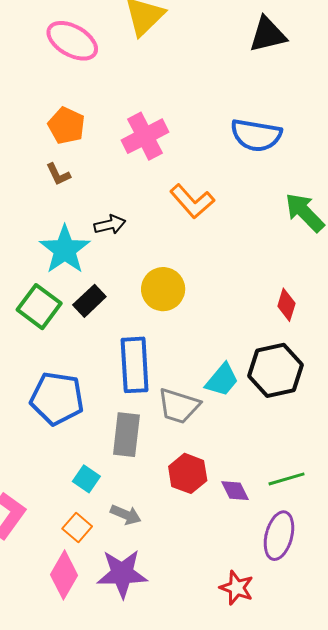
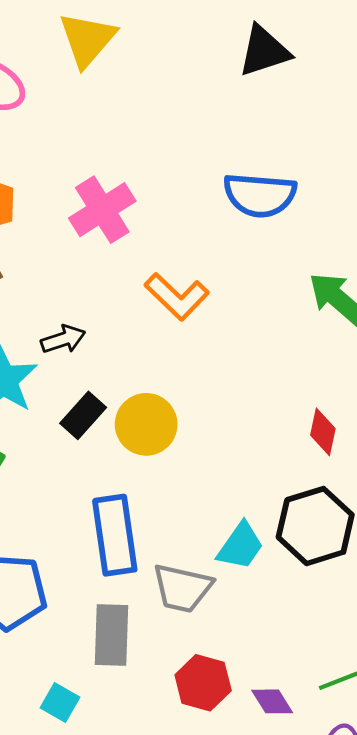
black rectangle: (89, 301) -> (83, 415), moved

